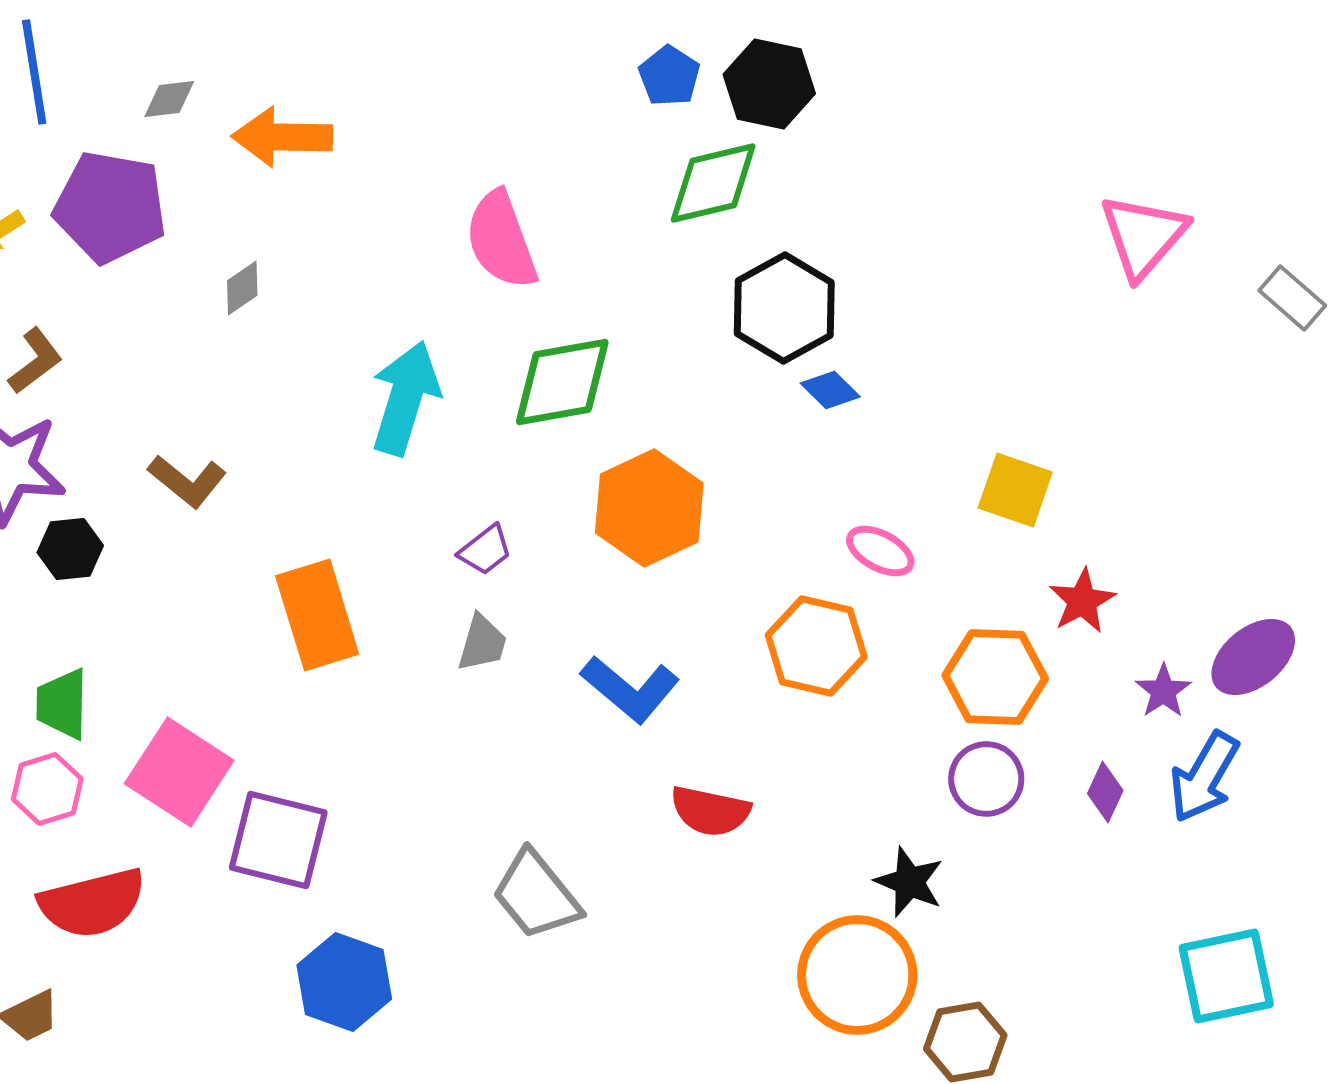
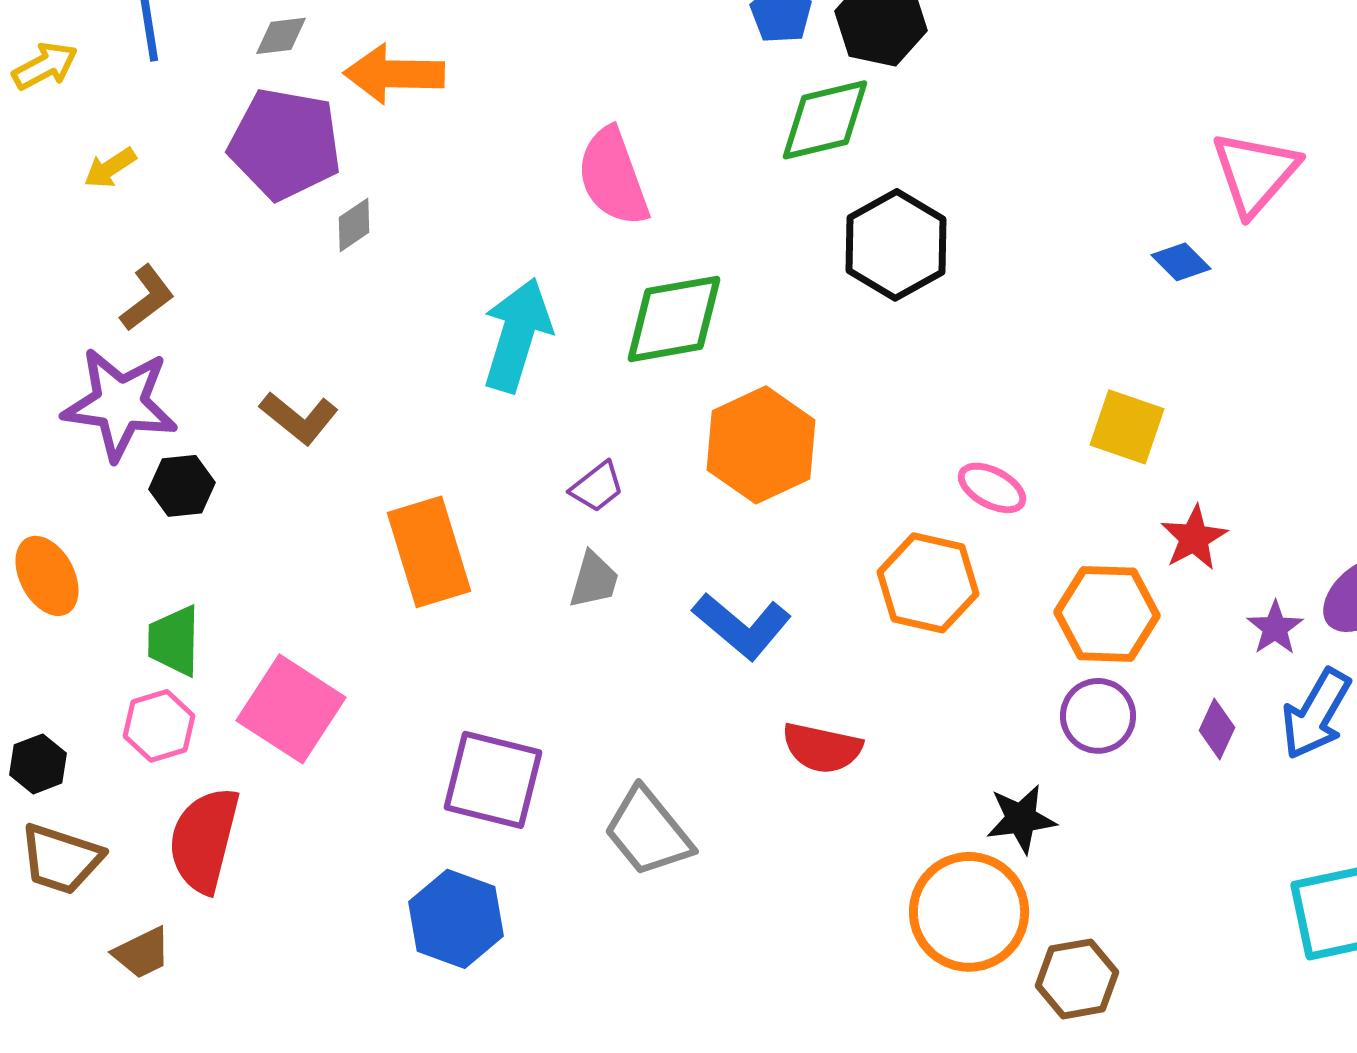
purple pentagon: (110, 207) -> (285, 144), moved
blue diamond: (830, 390) -> (1181, 262), moved
purple square: (278, 840) -> (493, 780), moved
black star: (909, 882) -> (1021, 819), turned -30
red semicircle: (92, 903) -> (204, 840), turned 118

